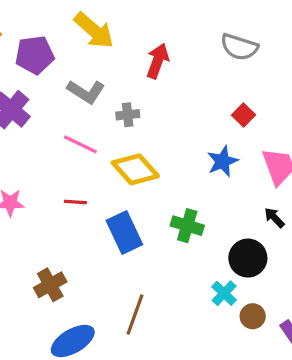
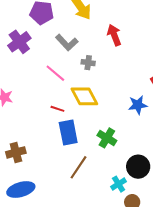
red arrow: (158, 61) -> (114, 35), turned -55
red line: (75, 202) -> (57, 109), moved
brown line: (135, 315) -> (78, 167), moved

